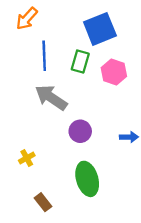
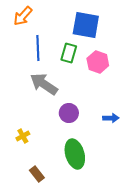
blue square: (100, 29) -> (86, 25), turned 32

